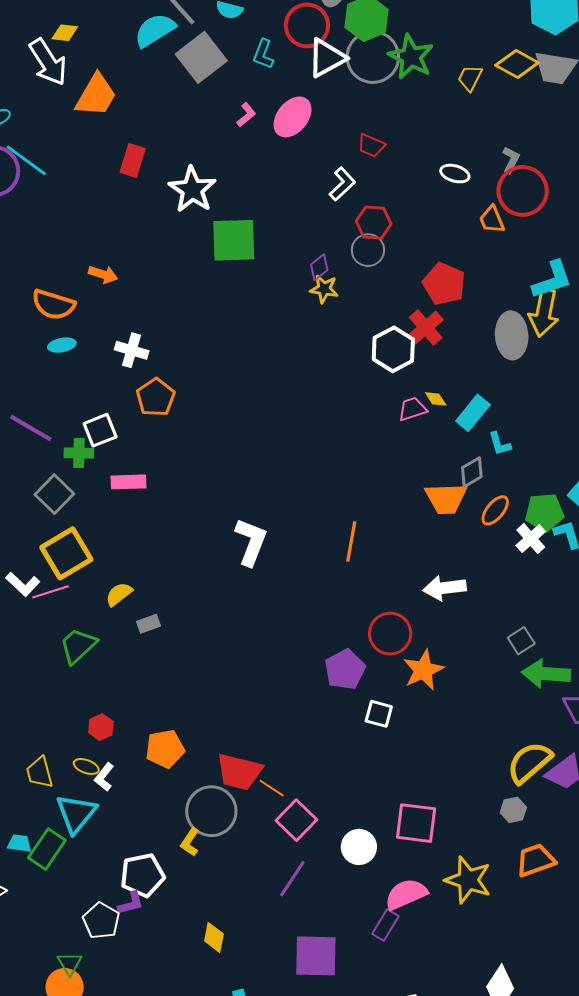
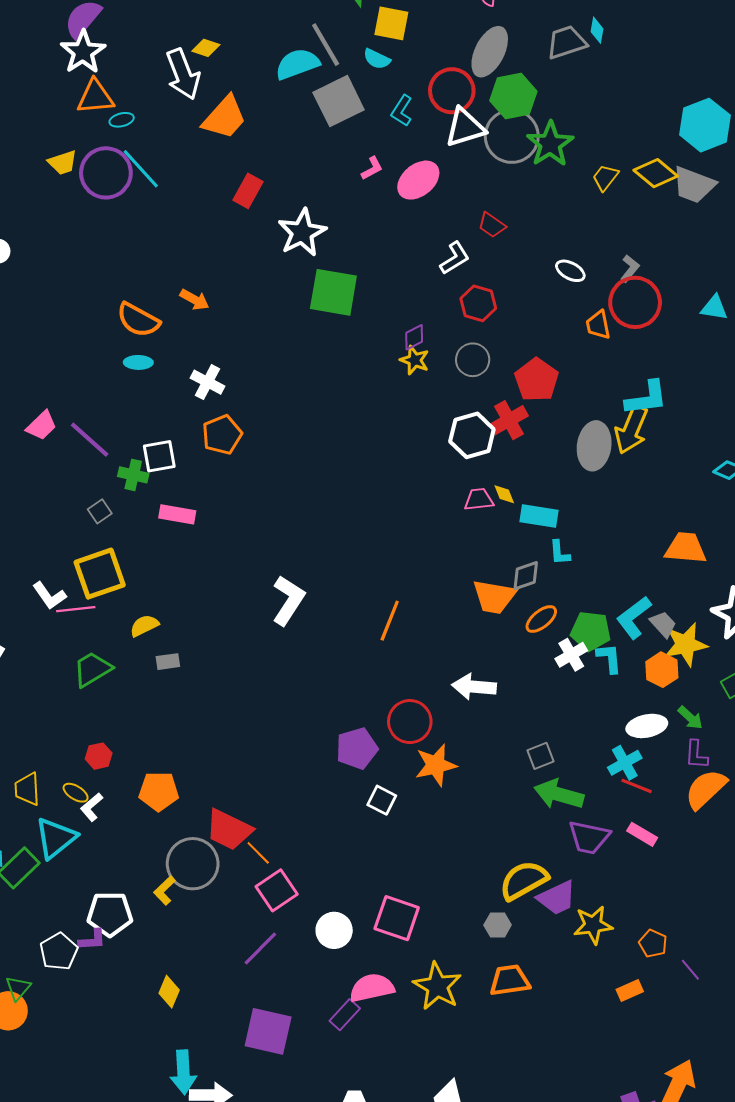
gray circle: (368, 250) -> (473, 360), moved
cyan rectangle: (473, 413) -> (539, 516), turned 48
gray square: (54, 494) -> (100, 511), size x0.6

